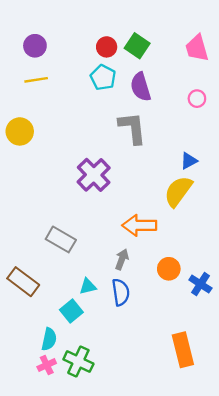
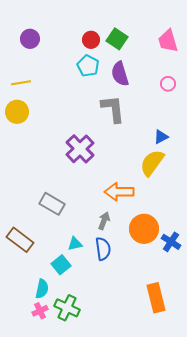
yellow line: (36, 80) -> (21, 83), moved
orange circle: (169, 269) -> (144, 229), size x1.5

